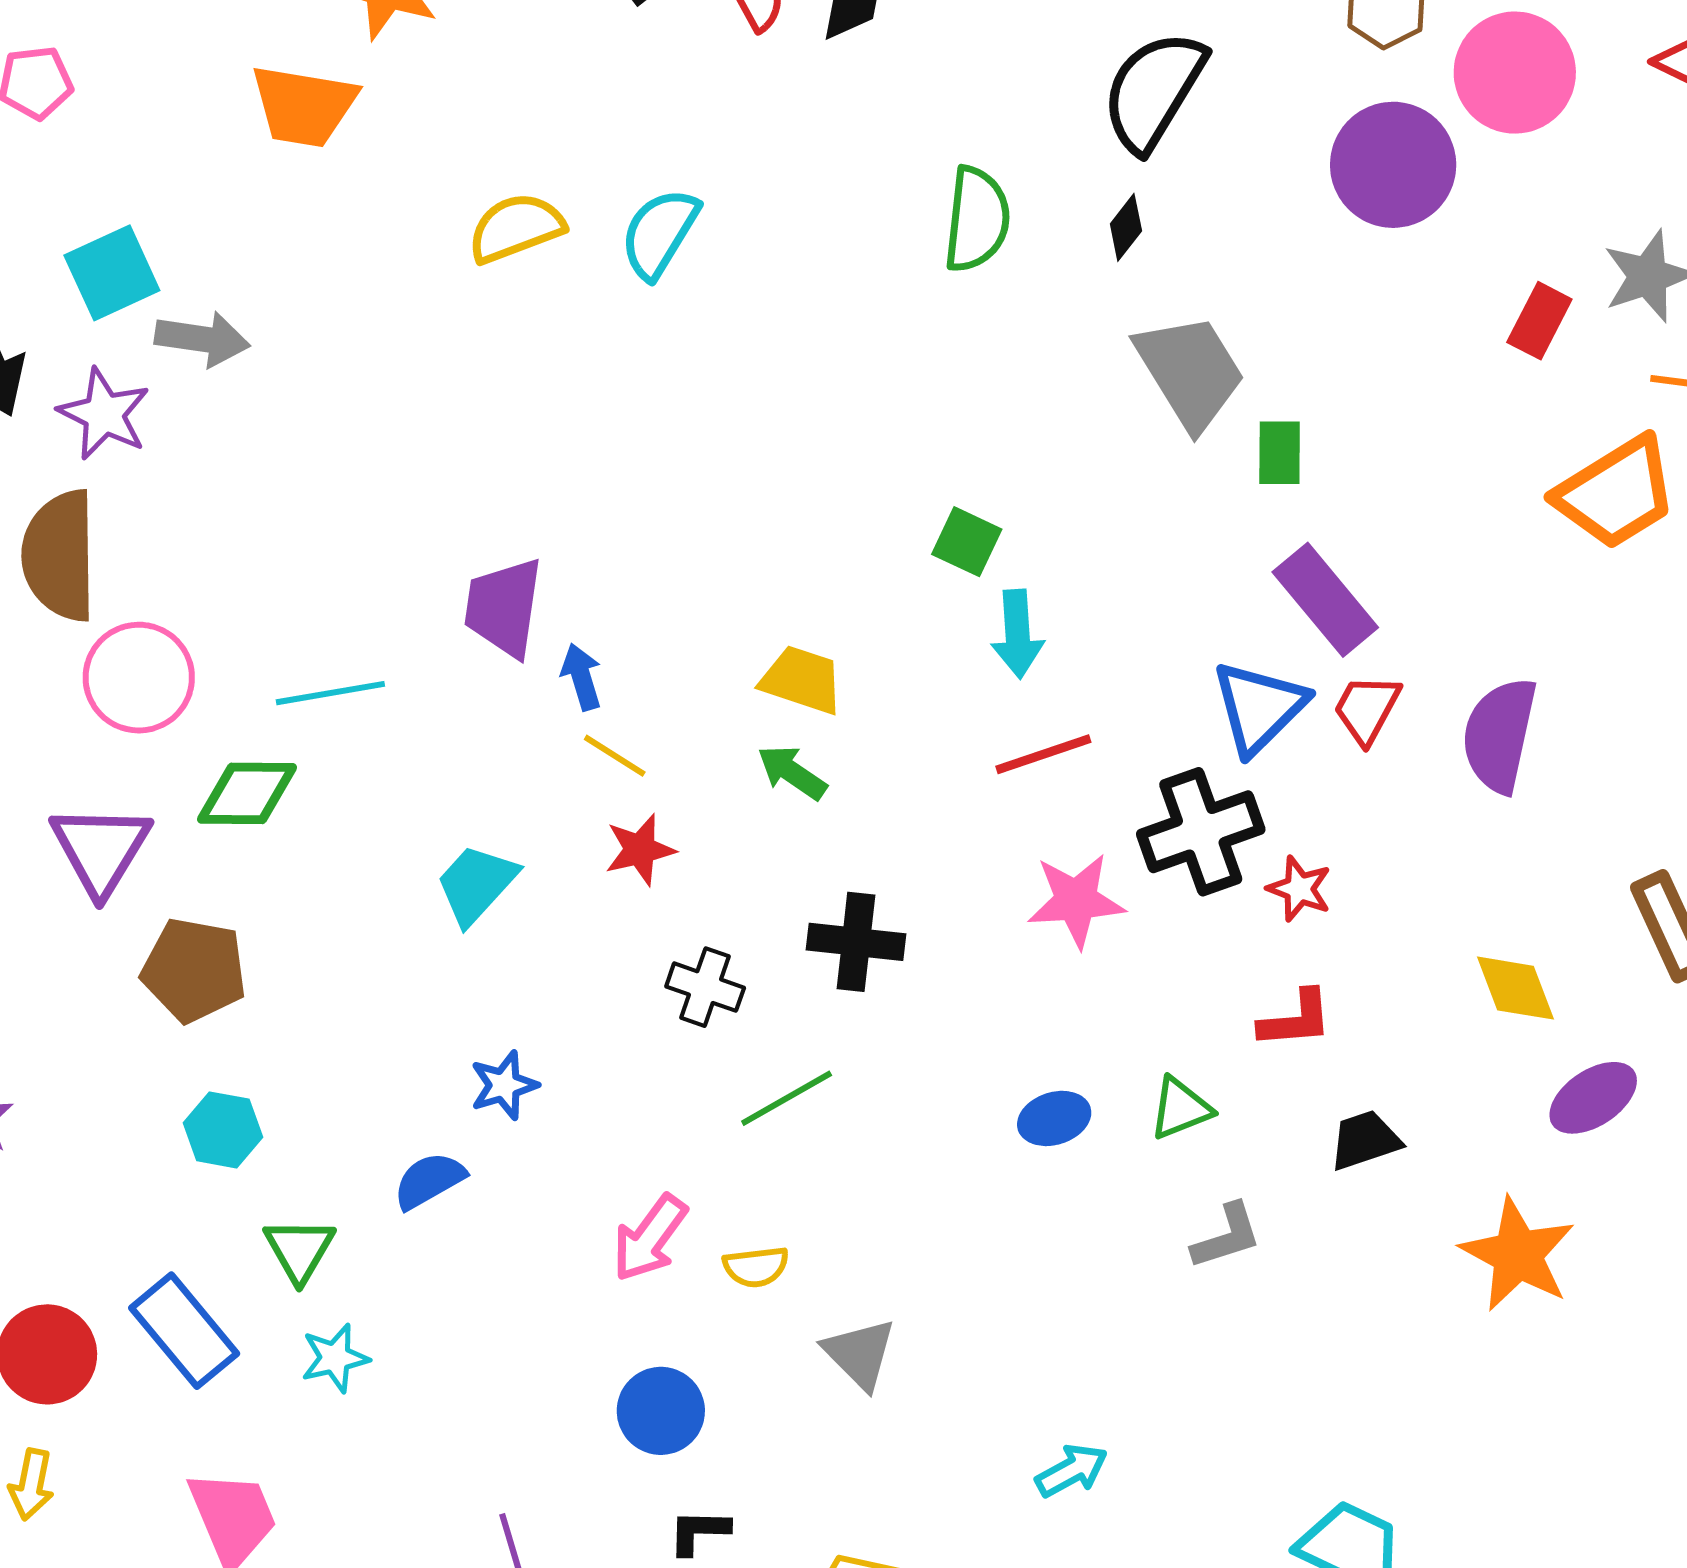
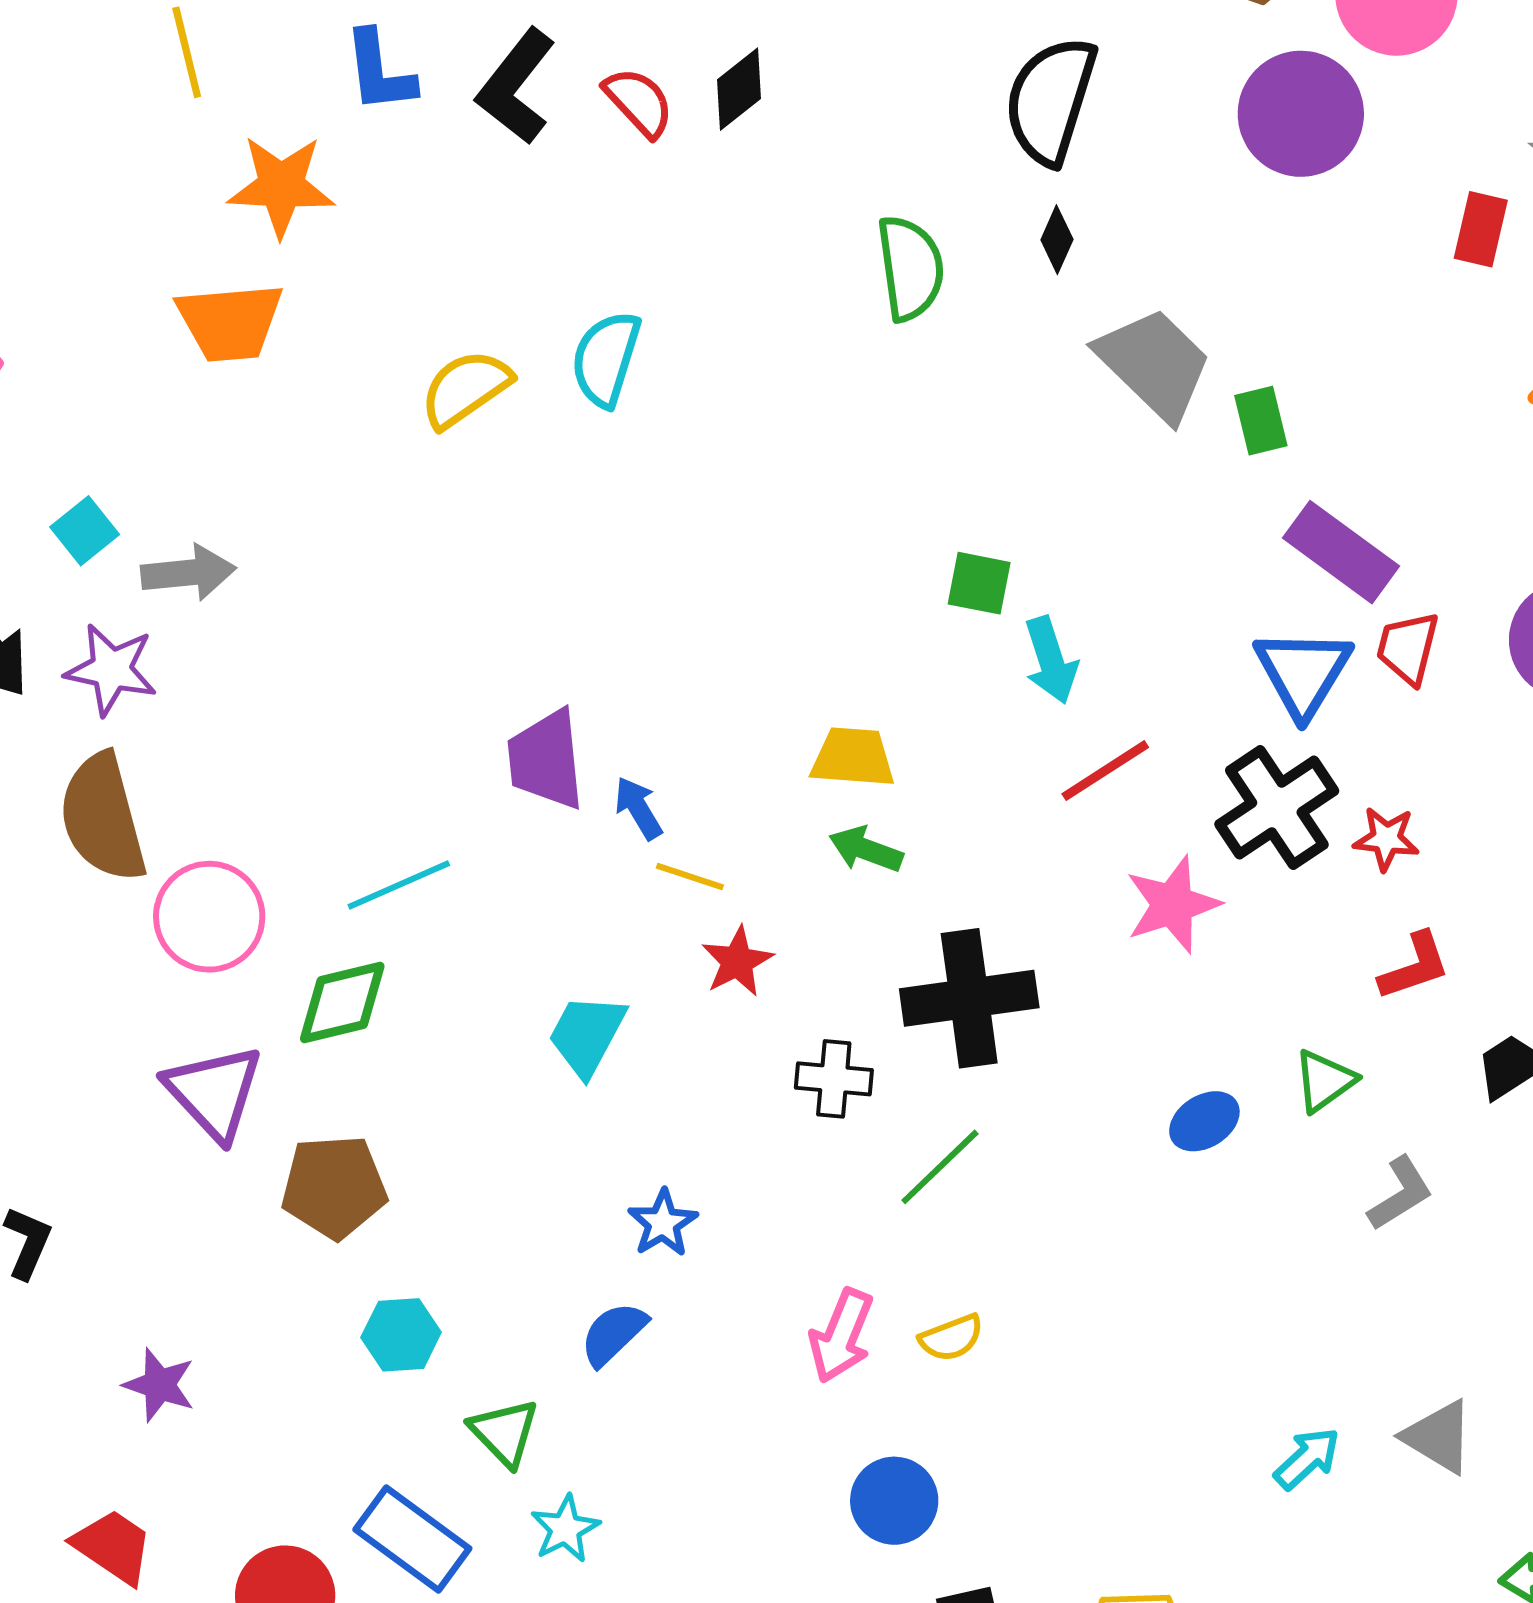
cyan square: (112, 273) -> (85, 531), size x0.7
black cross: (856, 942) -> (969, 998), size x1.4
gray triangle: (860, 1354) -> (1438, 1437), moved

